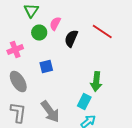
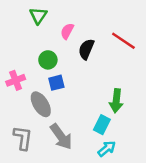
green circle: (39, 32) -> (48, 60), moved
pink cross: (15, 50) -> (16, 80), moved
gray ellipse: (18, 82) -> (41, 104), moved

